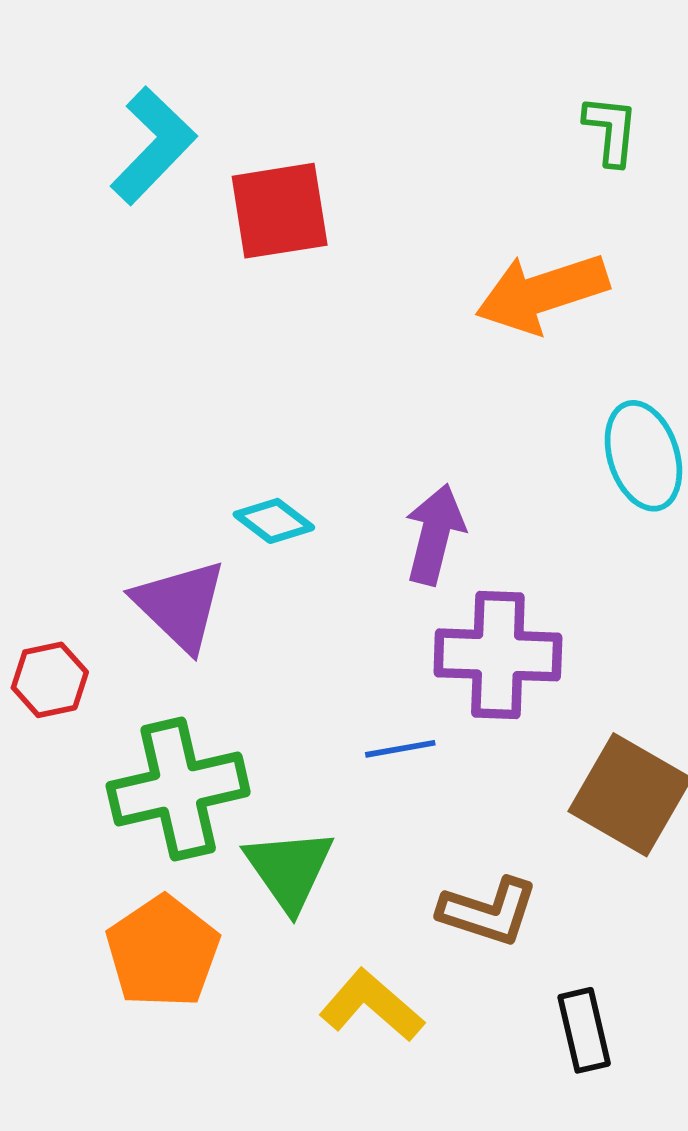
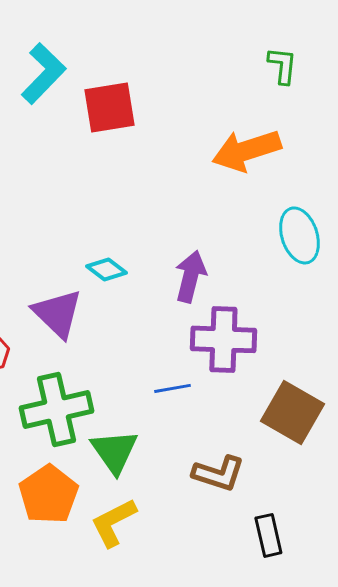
yellow L-shape: (372, 1005) -> (113, 522), moved, turned -68

